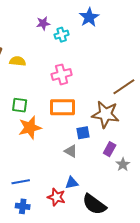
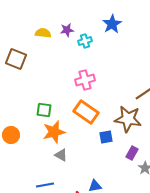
yellow semicircle: (18, 61) -> (43, 33), moved
orange rectangle: (63, 107) -> (86, 112), turned 35
gray triangle: (71, 151) -> (61, 155), moved

